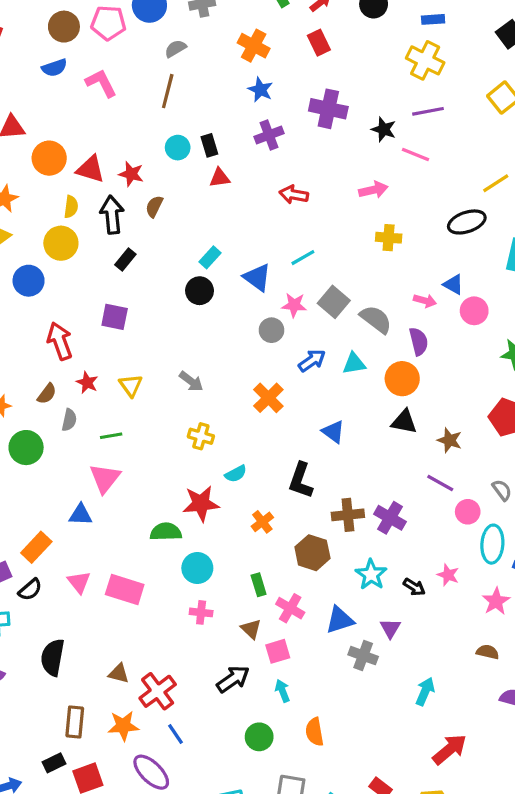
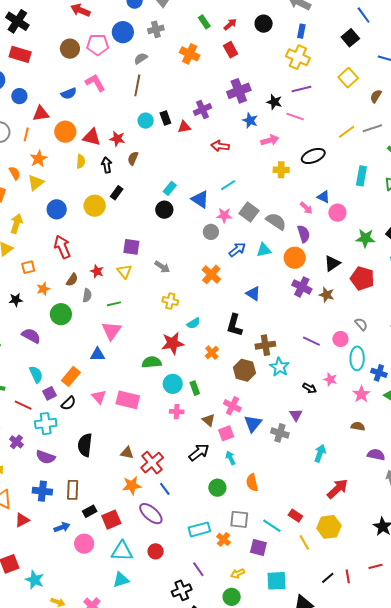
blue rectangle: (433, 19) -> (301, 31), turned -72
blue semicircle: (54, 68) -> (69, 93), moved
blue star: (260, 90) -> (250, 120), moved
purple cross: (328, 109) -> (239, 91), turned -30
red triangle: (220, 178) -> (184, 127), moved
black arrow: (112, 215) -> (107, 165), size x0.7
black ellipse: (467, 222) -> (313, 156), moved
yellow circle: (61, 243) -> (95, 206), moved
pink arrow: (425, 301) -> (306, 208), turned 32
purple square: (115, 317) -> (131, 247), moved
red arrow: (60, 341) -> (62, 247), moved
black triangle: (404, 422) -> (332, 263), moved, turned -42
purple line: (440, 483) -> (311, 341), moved
purple cross: (390, 518) -> (302, 287), moved
cyan star: (371, 575) -> (279, 367), moved
green rectangle: (259, 585) -> (195, 388), moved
blue triangle: (340, 620) -> (253, 424), moved, turned -30
brown rectangle: (75, 722) -> (73, 490), moved

